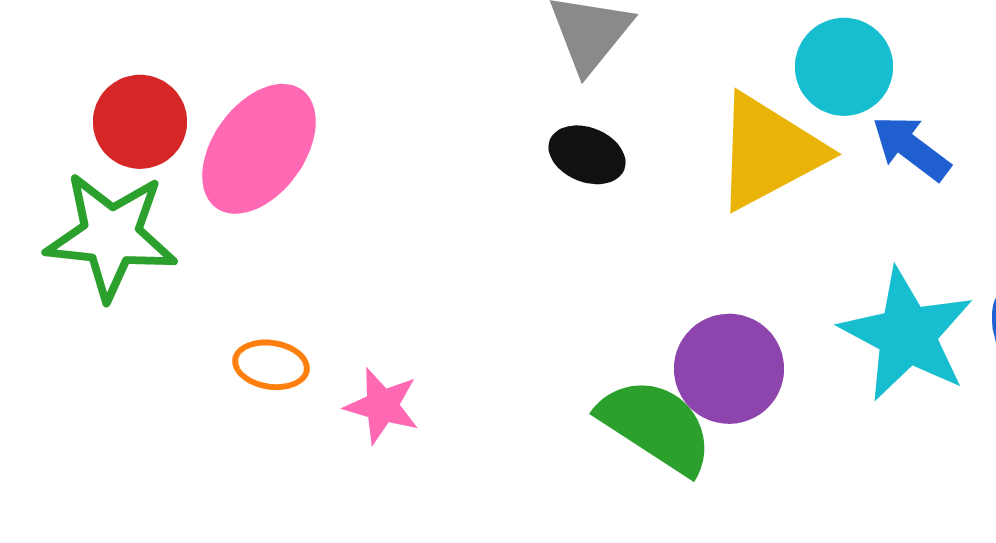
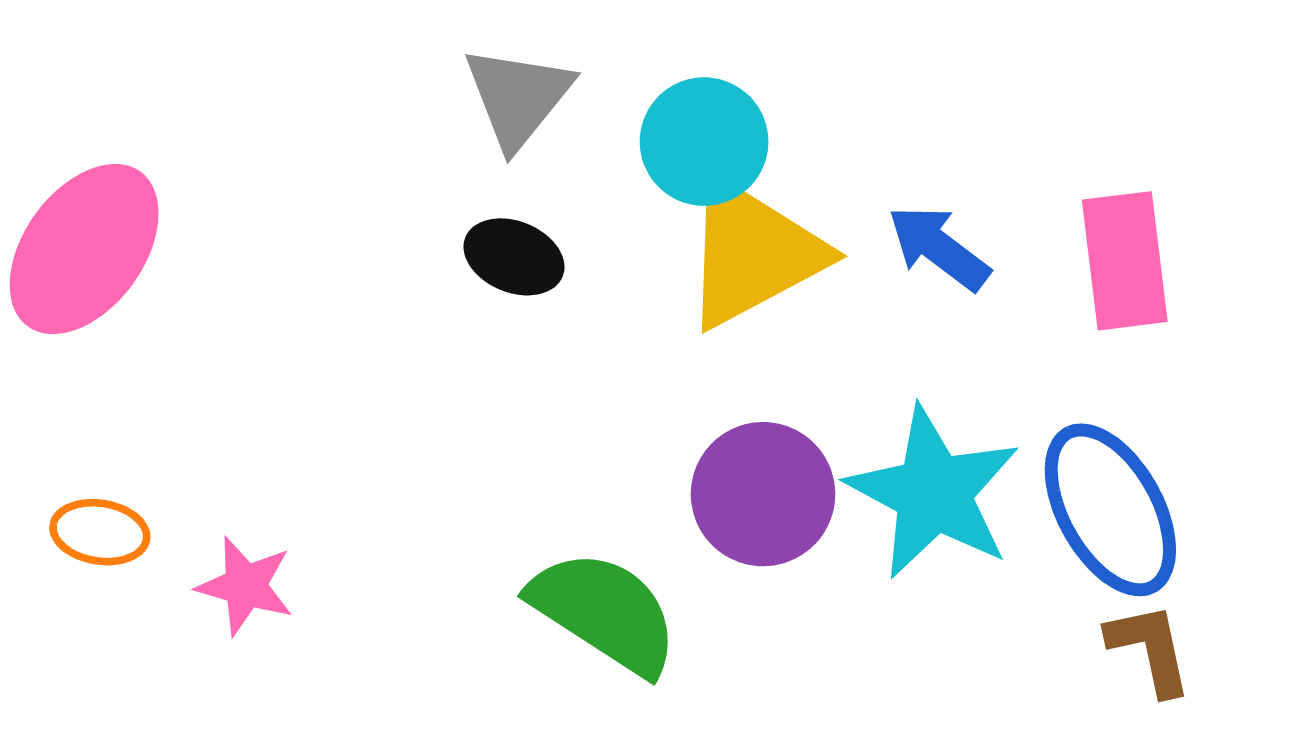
cyan circle: (844, 67) -> (704, 142), moved
purple circle: (729, 369) -> (763, 494), moved

